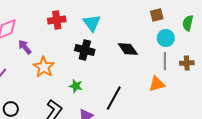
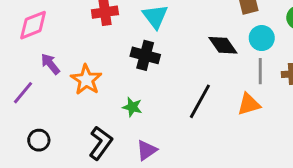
purple arrow: (25, 47) -> (50, 64), moved
black diamond: (128, 49) -> (223, 45), moved
black line: (114, 98) -> (200, 101), moved

